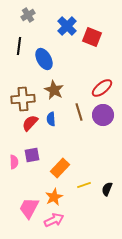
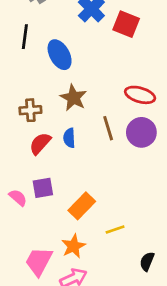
red ellipse: (102, 88) -> (140, 95), turned 55
brown cross: (23, 99) -> (30, 110), size x0.7
pink semicircle: (14, 162) -> (18, 198), turned -48
black semicircle: (107, 189) -> (147, 261), moved

